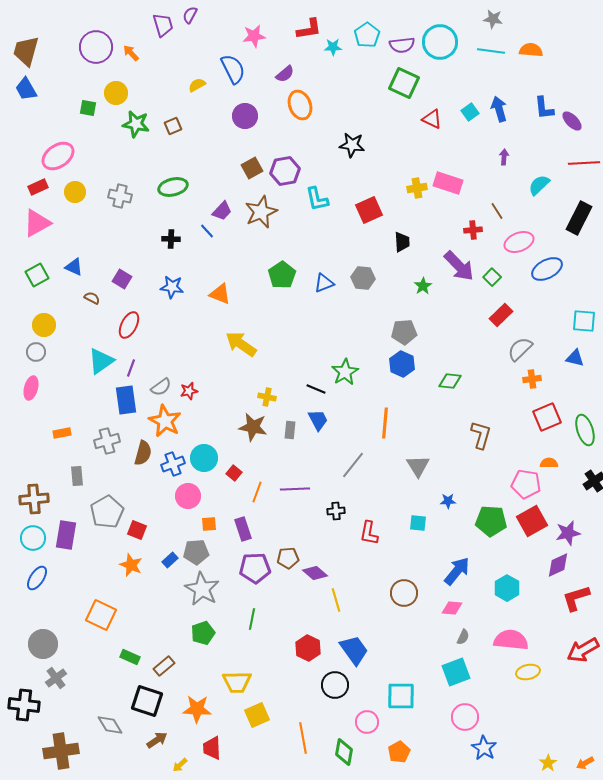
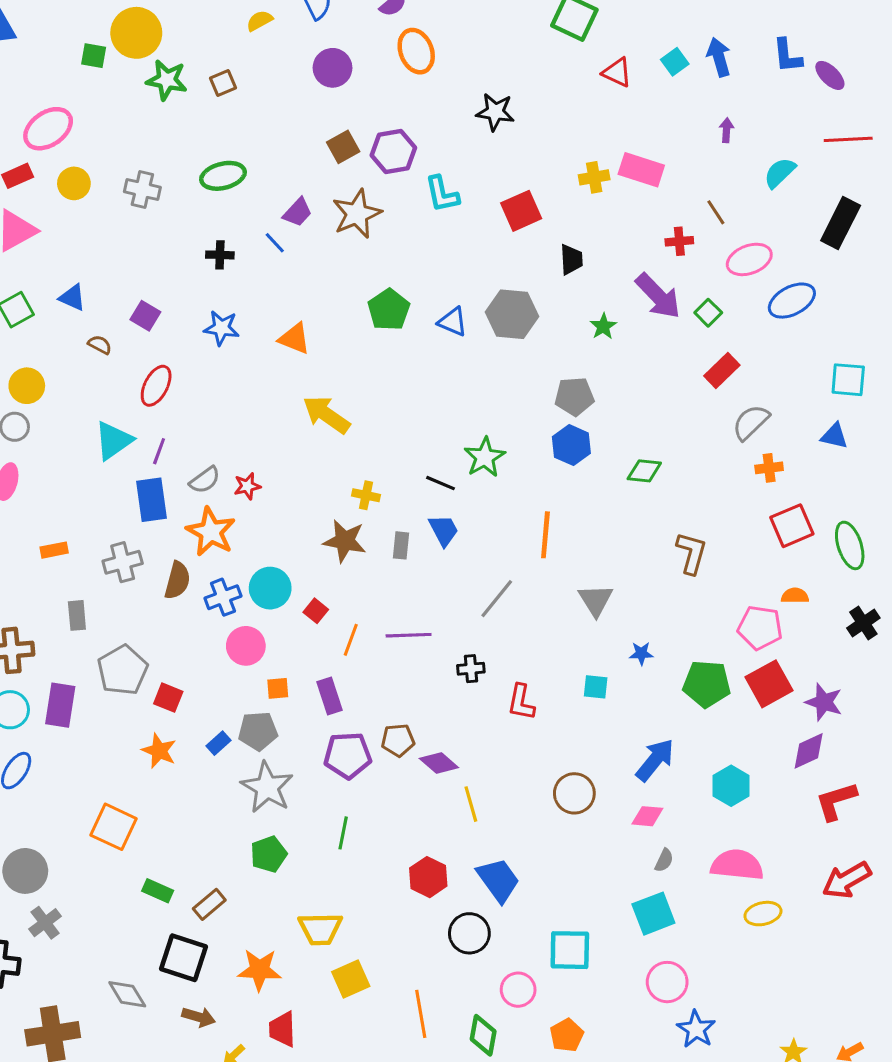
yellow circle: (116, 93) -> (136, 33), size x1.4
gray hexagon: (363, 278) -> (512, 314), size x1.4
blue triangle: (324, 283) -> (453, 322), turned 45
purple star: (568, 533) -> (824, 702), turned 30
brown arrow: (157, 740) -> (199, 1017), turned 50

